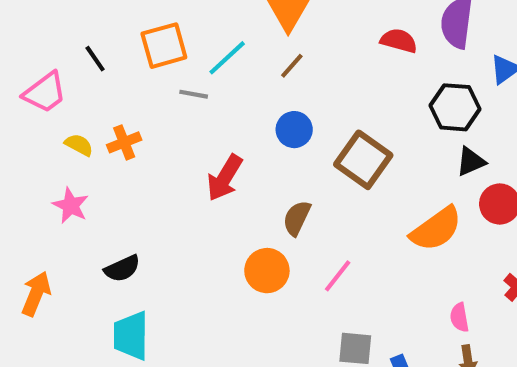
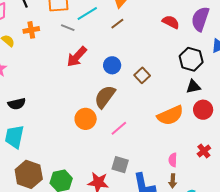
blue circle: (294, 130) -> (112, 65), moved
orange cross: (124, 142) -> (31, 30), moved
brown square: (363, 160) -> (142, 75), size x0.6
red arrow: (225, 178) -> (77, 57), moved
brown semicircle: (297, 218) -> (105, 97), size x1.4

